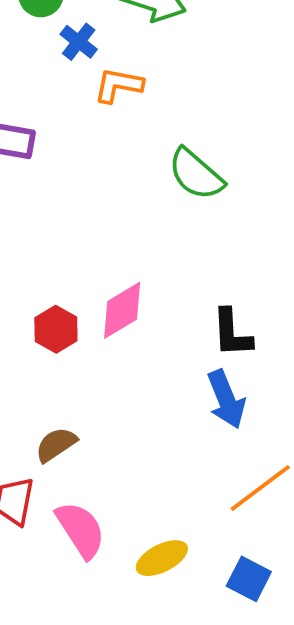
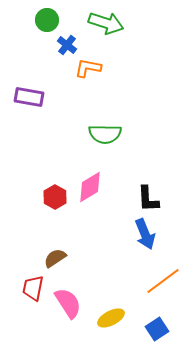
green semicircle: (196, 174) -> (105, 134), moved, turned -40
blue square: (249, 579) -> (157, 329), turned 30

